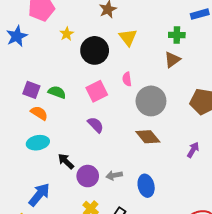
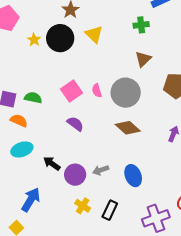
black circle: (95, 50) -> (60, 38), moved
brown triangle: (172, 60) -> (143, 59), moved
pink semicircle: (127, 79) -> (97, 91), moved

